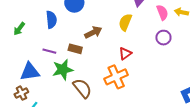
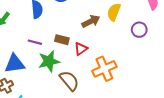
brown arrow: (93, 32) -> (91, 21), moved
purple circle: (163, 38) -> (139, 30), moved
red triangle: (125, 54) -> (81, 49), moved

